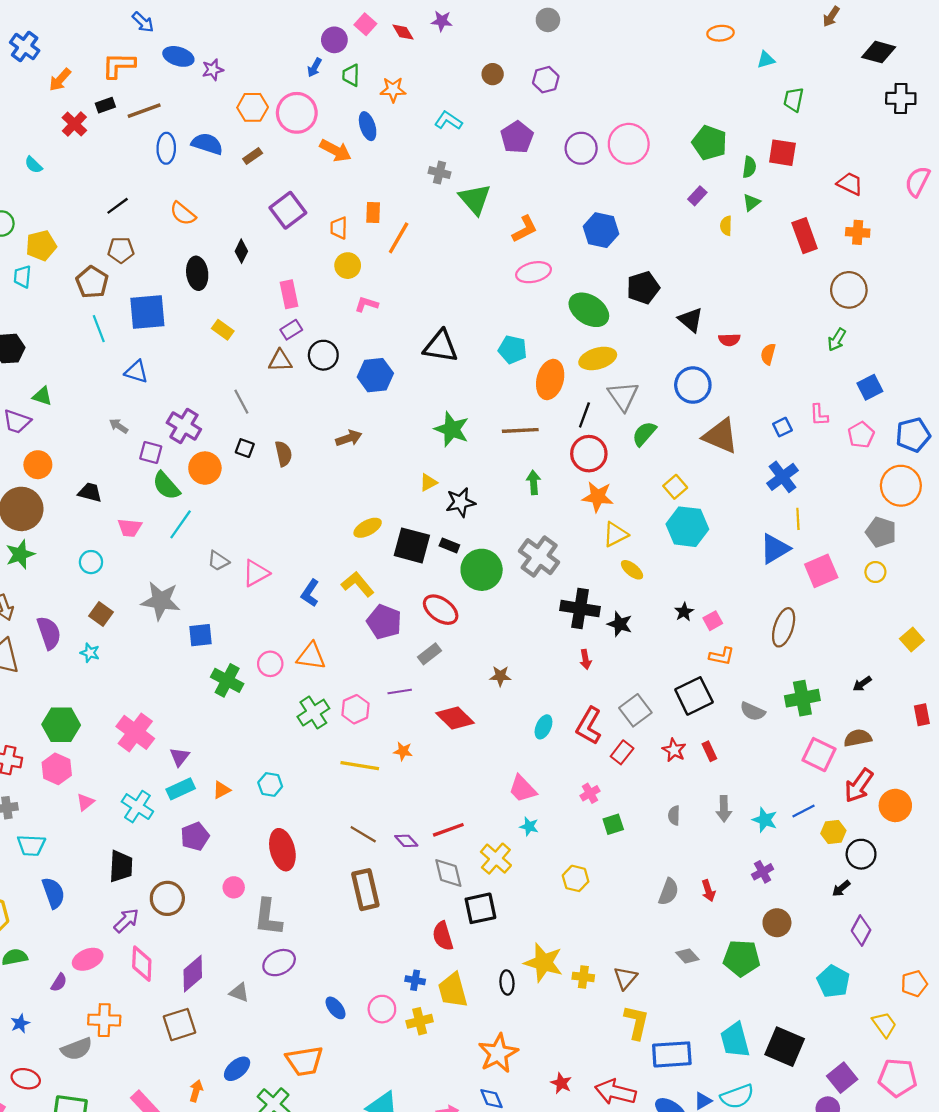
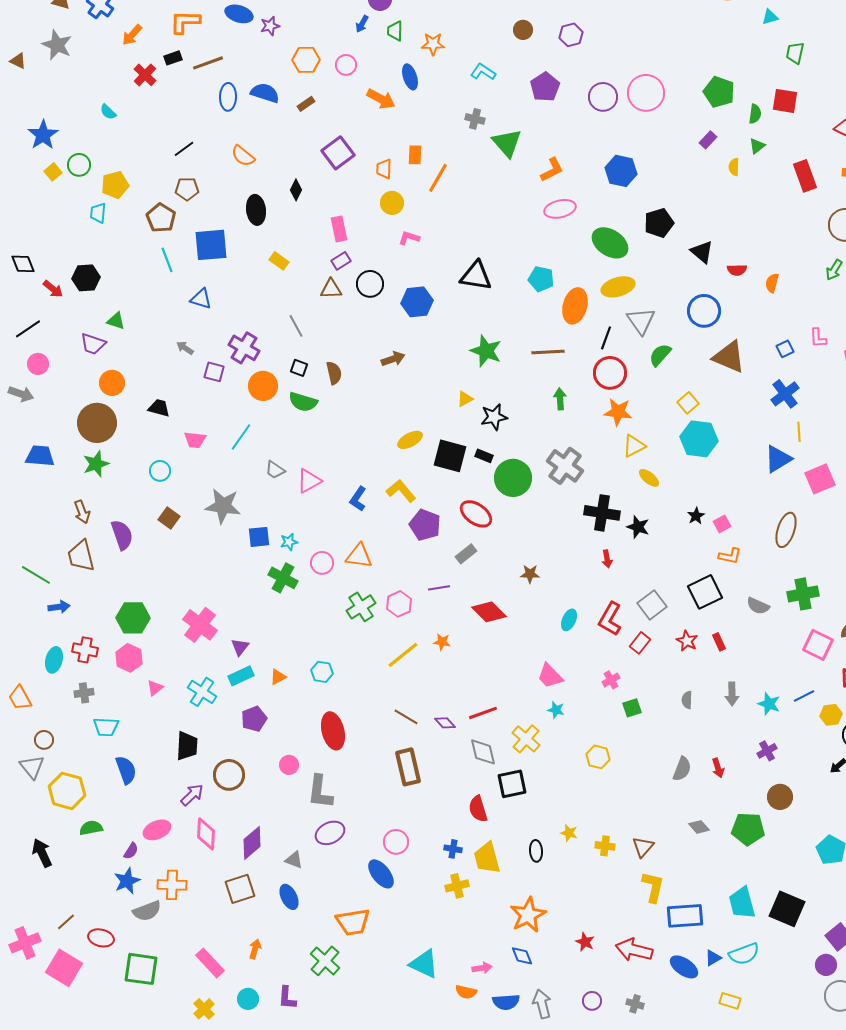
pink circle: (297, 113) -> (346, 65), size x0.6
green semicircle: (166, 486) -> (303, 402), moved, turned -32
cyan star: (90, 653) -> (289, 542), moved, turned -30
yellow line: (360, 766) -> (403, 655), turned -48
yellow star: (543, 963) -> (569, 833), size x0.5
blue ellipse: (335, 1008) -> (381, 874), size x1.4
pink circle: (382, 1009) -> (396, 842), moved
blue star: (20, 1023) -> (127, 881), moved, size x1.5
blue ellipse: (237, 1069) -> (289, 897), moved, turned -75

